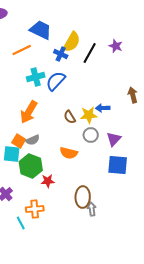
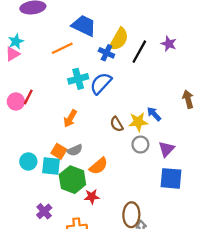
blue arrow: (103, 108) -> (154, 114), turned 48
orange arrow: (29, 112) -> (70, 118), size x0.7
orange semicircle: (69, 153) -> (99, 166), moved, turned -54

